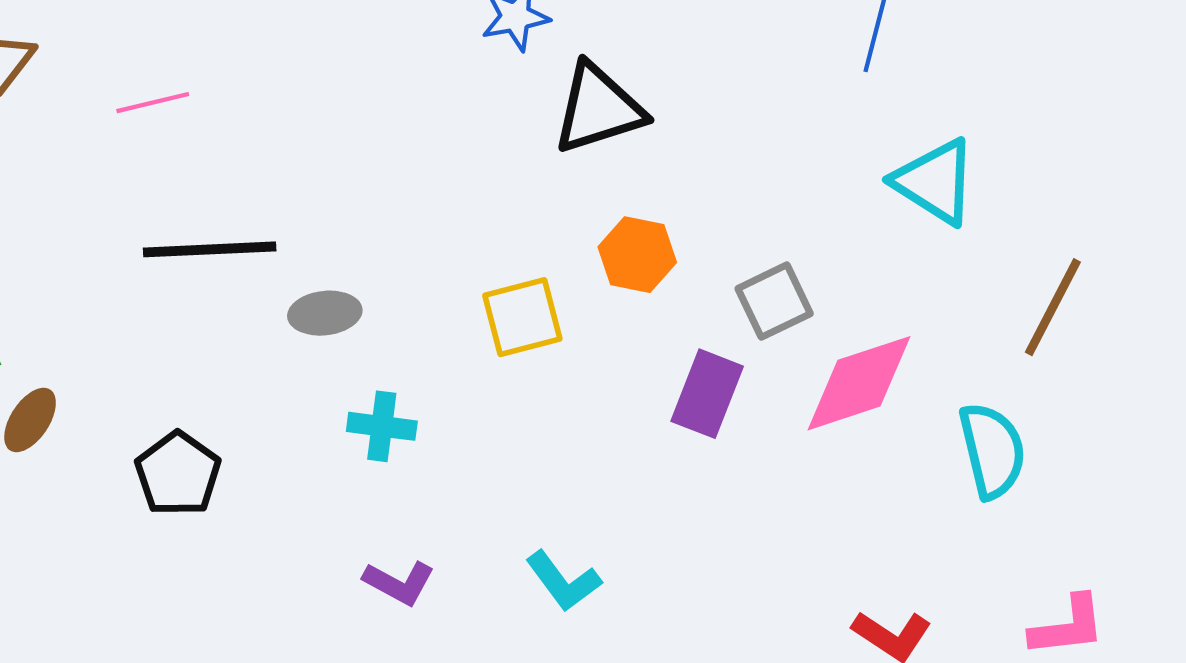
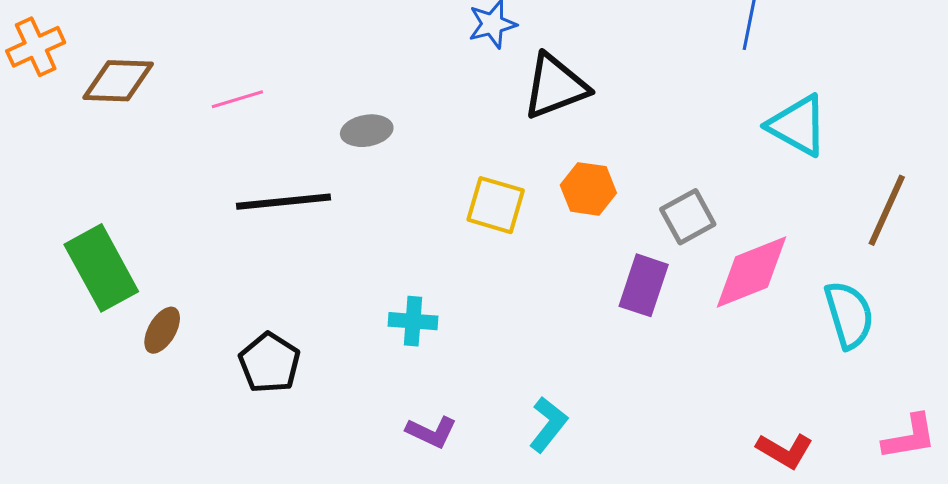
gray ellipse: (325, 313) -> (367, 131), moved
yellow square: (522, 317) -> (496, 205), moved, turned 34
cyan L-shape: (563, 581) -> (548, 424), turned -102

